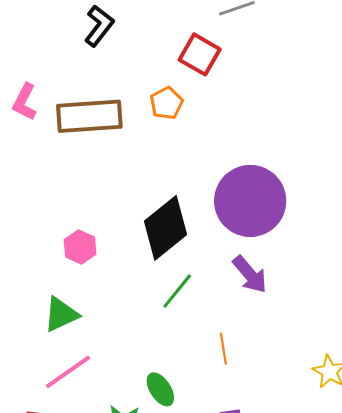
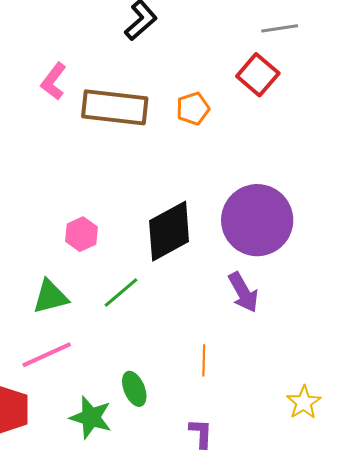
red square: (200, 54) -> (258, 75), moved
green line: (177, 291) -> (121, 292), moved

